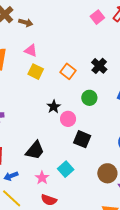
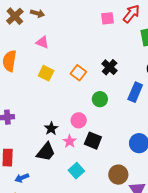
pink square: (97, 17) -> (107, 18), turned 32
brown arrow: (26, 23) -> (37, 13), moved
pink triangle: (31, 51) -> (42, 42), moved
black star: (54, 107) -> (51, 129), moved
pink star: (42, 178) -> (70, 141), moved

